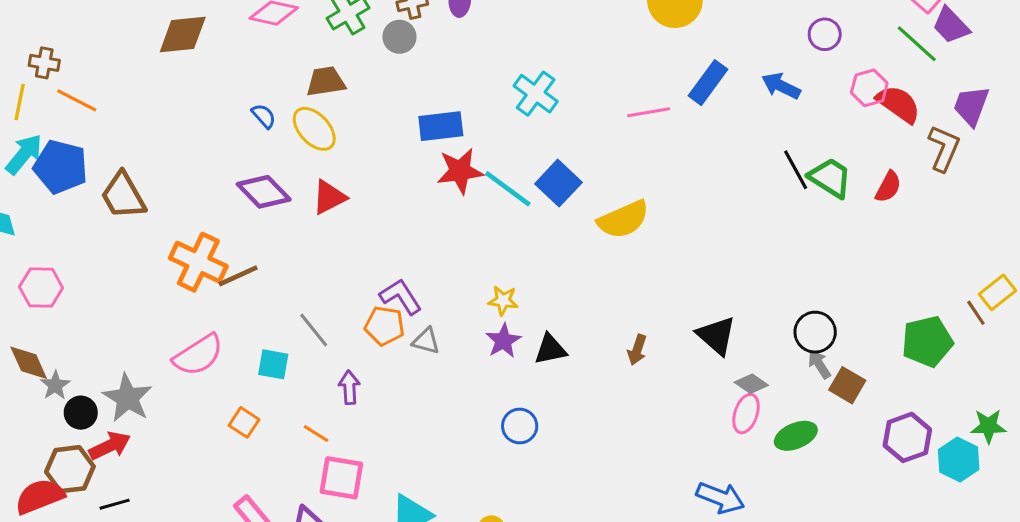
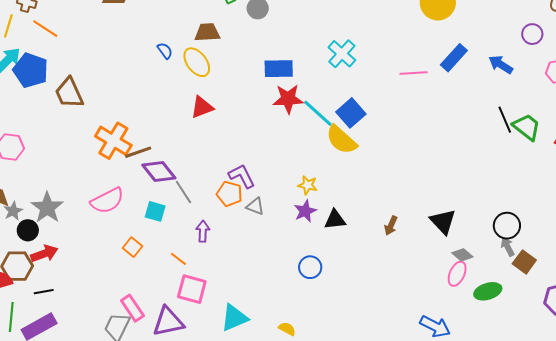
purple diamond: (264, 192) -> (159, 172), moved
yellow semicircle: (623, 219) -> (341, 140), moved, turned 60
gray star: (127, 398) -> (47, 208), moved

